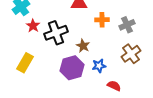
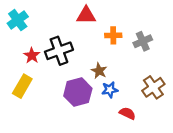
red star: (33, 26) -> (32, 55), moved
brown star: (83, 46) -> (99, 71), moved
brown cross: (131, 54) -> (153, 87), moved

